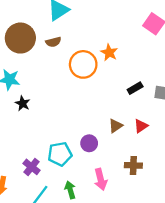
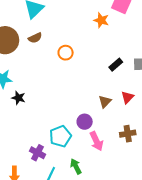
orange star: (109, 52) -> (101, 20), moved
orange circle: (83, 64) -> (66, 53), size x0.6
pink arrow: (101, 179) -> (96, 141), moved

